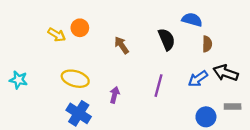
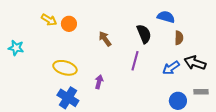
yellow arrow: (57, 35) -> (49, 20), moved
cyan star: (19, 80) -> (16, 48), moved
purple line: (159, 86) -> (135, 61), moved

